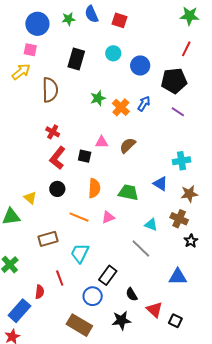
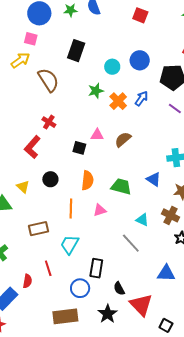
red square: (119, 20) -> (140, 15), moved
cyan circle: (113, 53) -> (112, 67), moved
brown semicircle: (50, 90) -> (48, 80), turned -35
red L-shape: (58, 158) -> (32, 147), moved
orange line: (79, 217) -> (71, 209), turned 66
black rectangle: (108, 275) -> (96, 268), turned -30
red triangle: (154, 310) -> (141, 305), size x1.4
black star: (121, 320) -> (108, 314), turned -30
black square: (175, 321) -> (166, 325), moved
brown rectangle: (79, 325) -> (65, 316), turned -40

